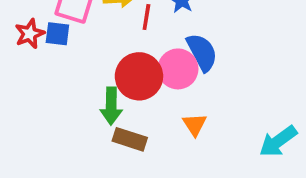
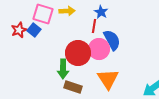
red line: (146, 17) -> (94, 26), moved
blue square: (57, 34) -> (34, 30), turned 32
orange triangle: (195, 125) -> (108, 79), size x1.6

